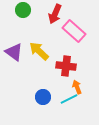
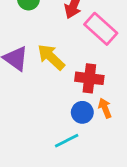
blue circle: (43, 97) -> (82, 112), moved
cyan line: (69, 99) -> (67, 141), moved

